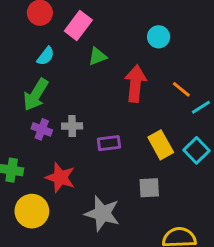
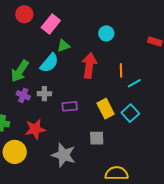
cyan semicircle: (46, 56) -> (49, 63), moved, size x1.5
orange line: (181, 89) -> (121, 70), turned 48
red star: (60, 178) -> (35, 129), turned -30

